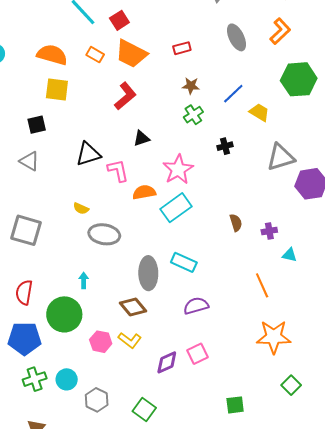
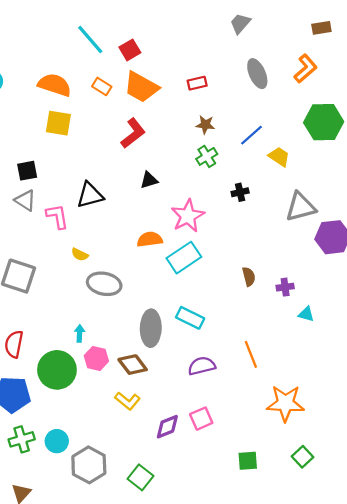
black square: (37, 125) -> (27, 171), moved
pink L-shape: (118, 171) -> (57, 216), moved
orange line: (262, 285) -> (251, 354), moved
pink hexagon: (101, 342) -> (96, 358), moved
gray hexagon: (97, 400) -> (89, 465), size x1.4
green square: (235, 405) -> (248, 461), moved

